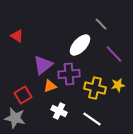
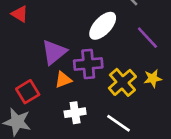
yellow cross: (95, 88) -> (122, 82), turned 35
white cross: (59, 111) -> (75, 113), turned -35

